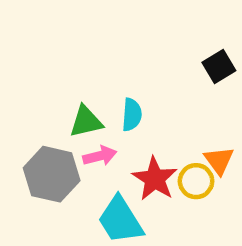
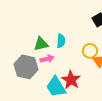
red star: (155, 179) -> (71, 80), moved
yellow circle: (196, 181) -> (90, 51), moved

